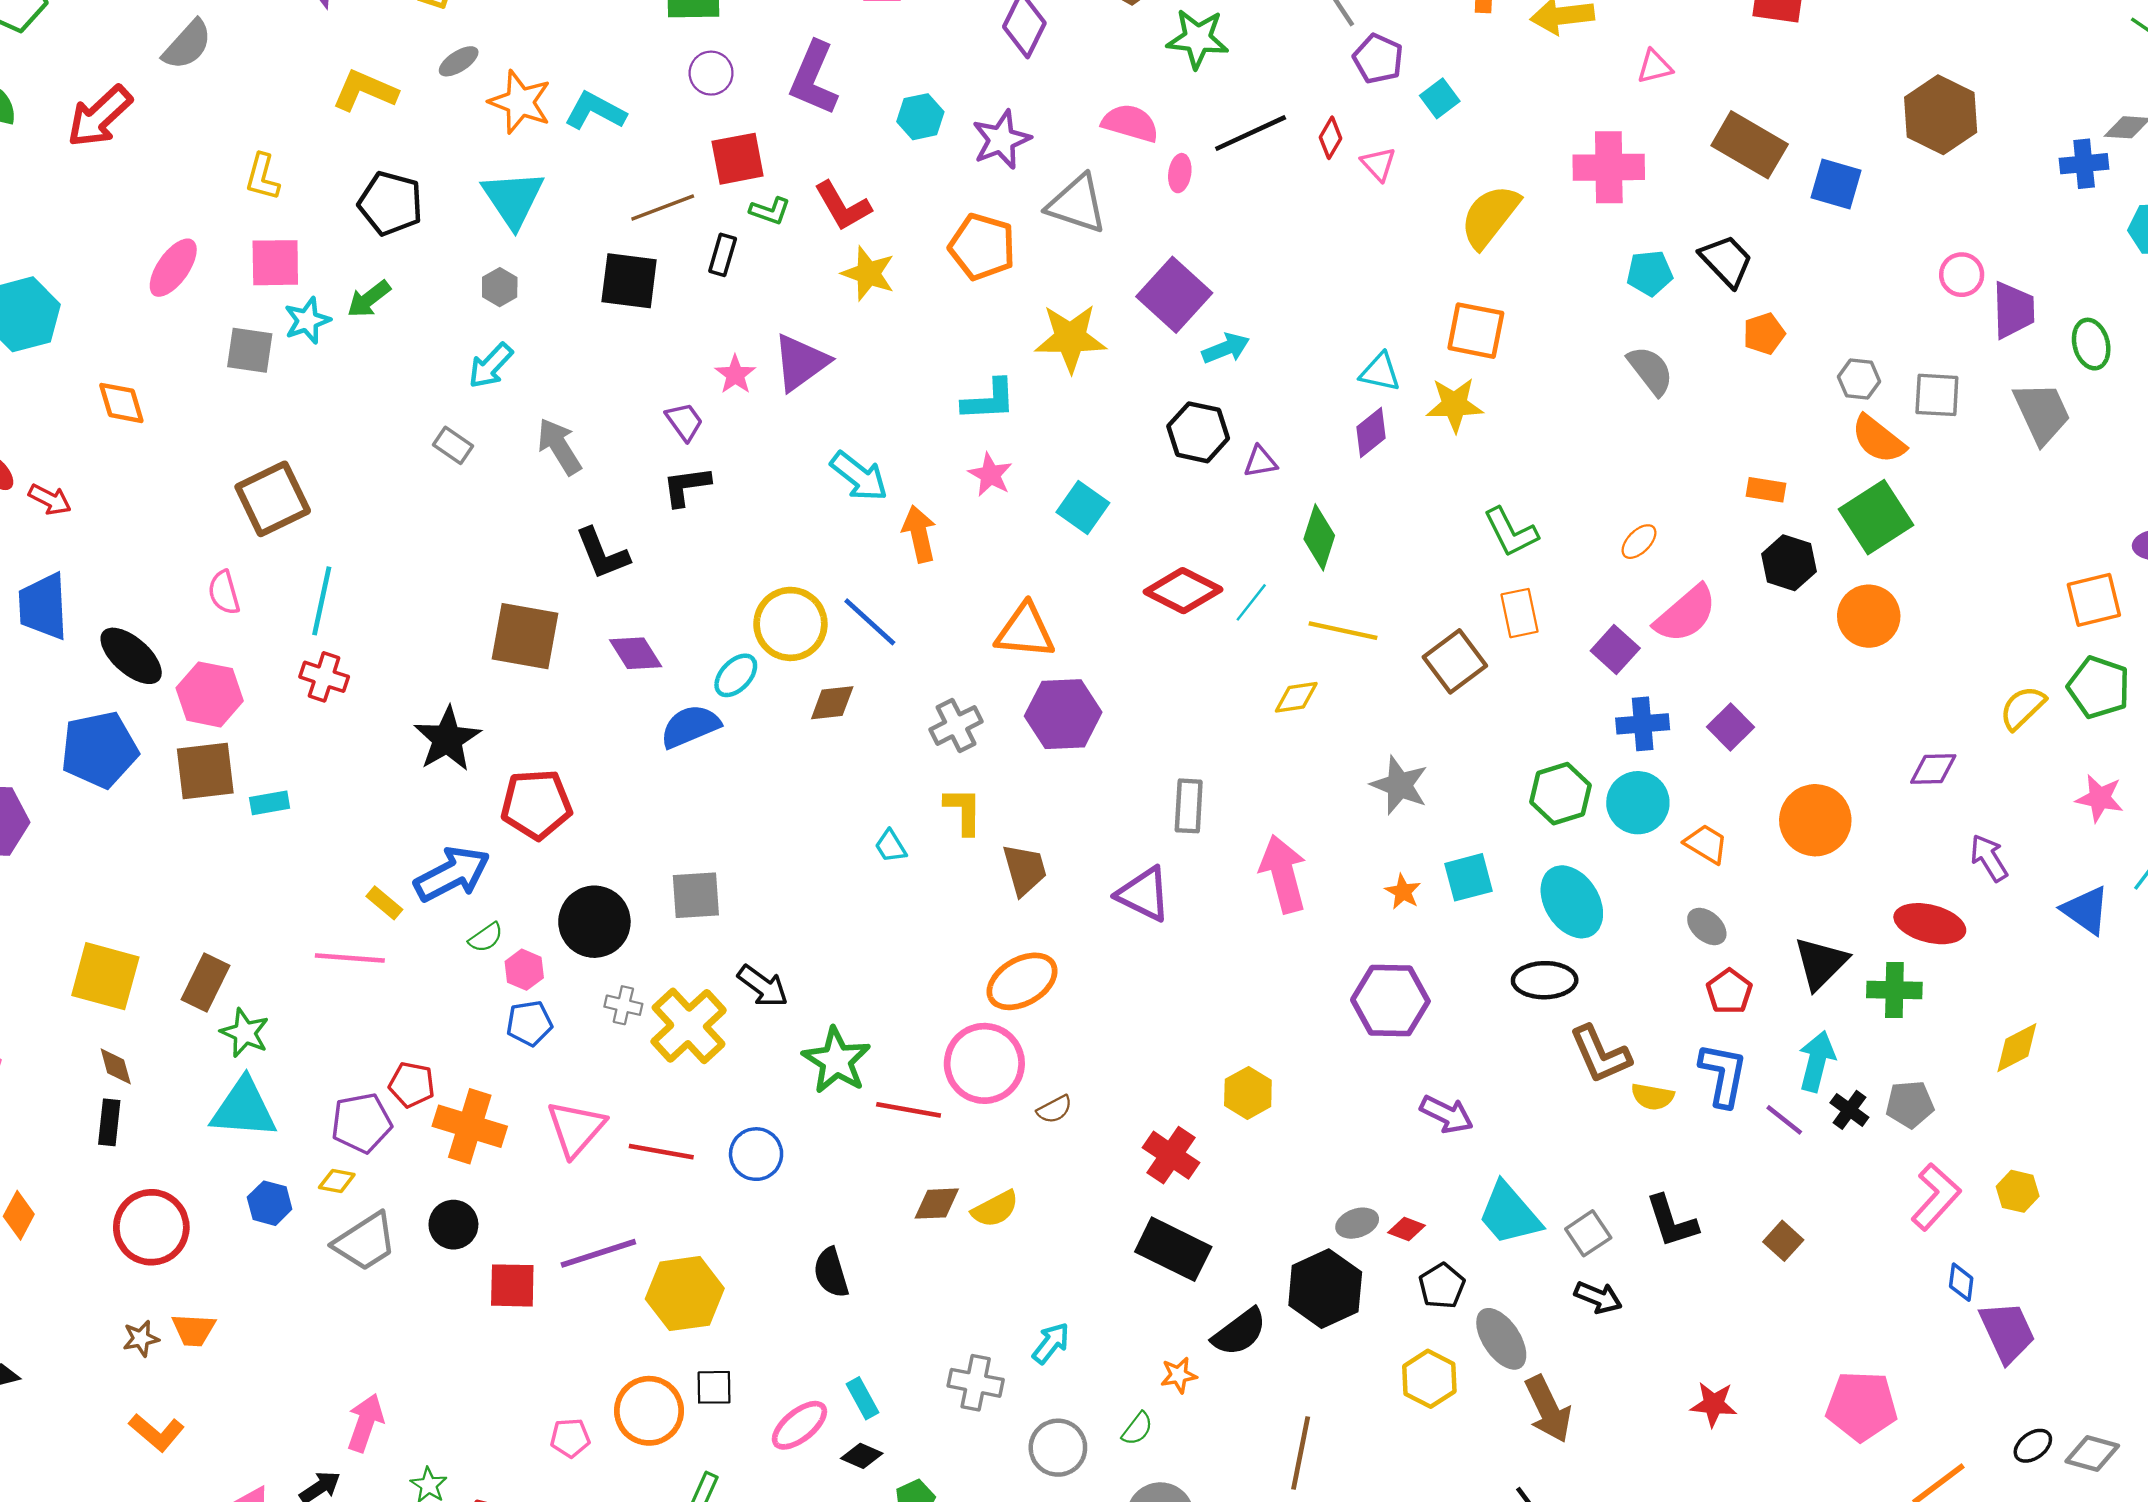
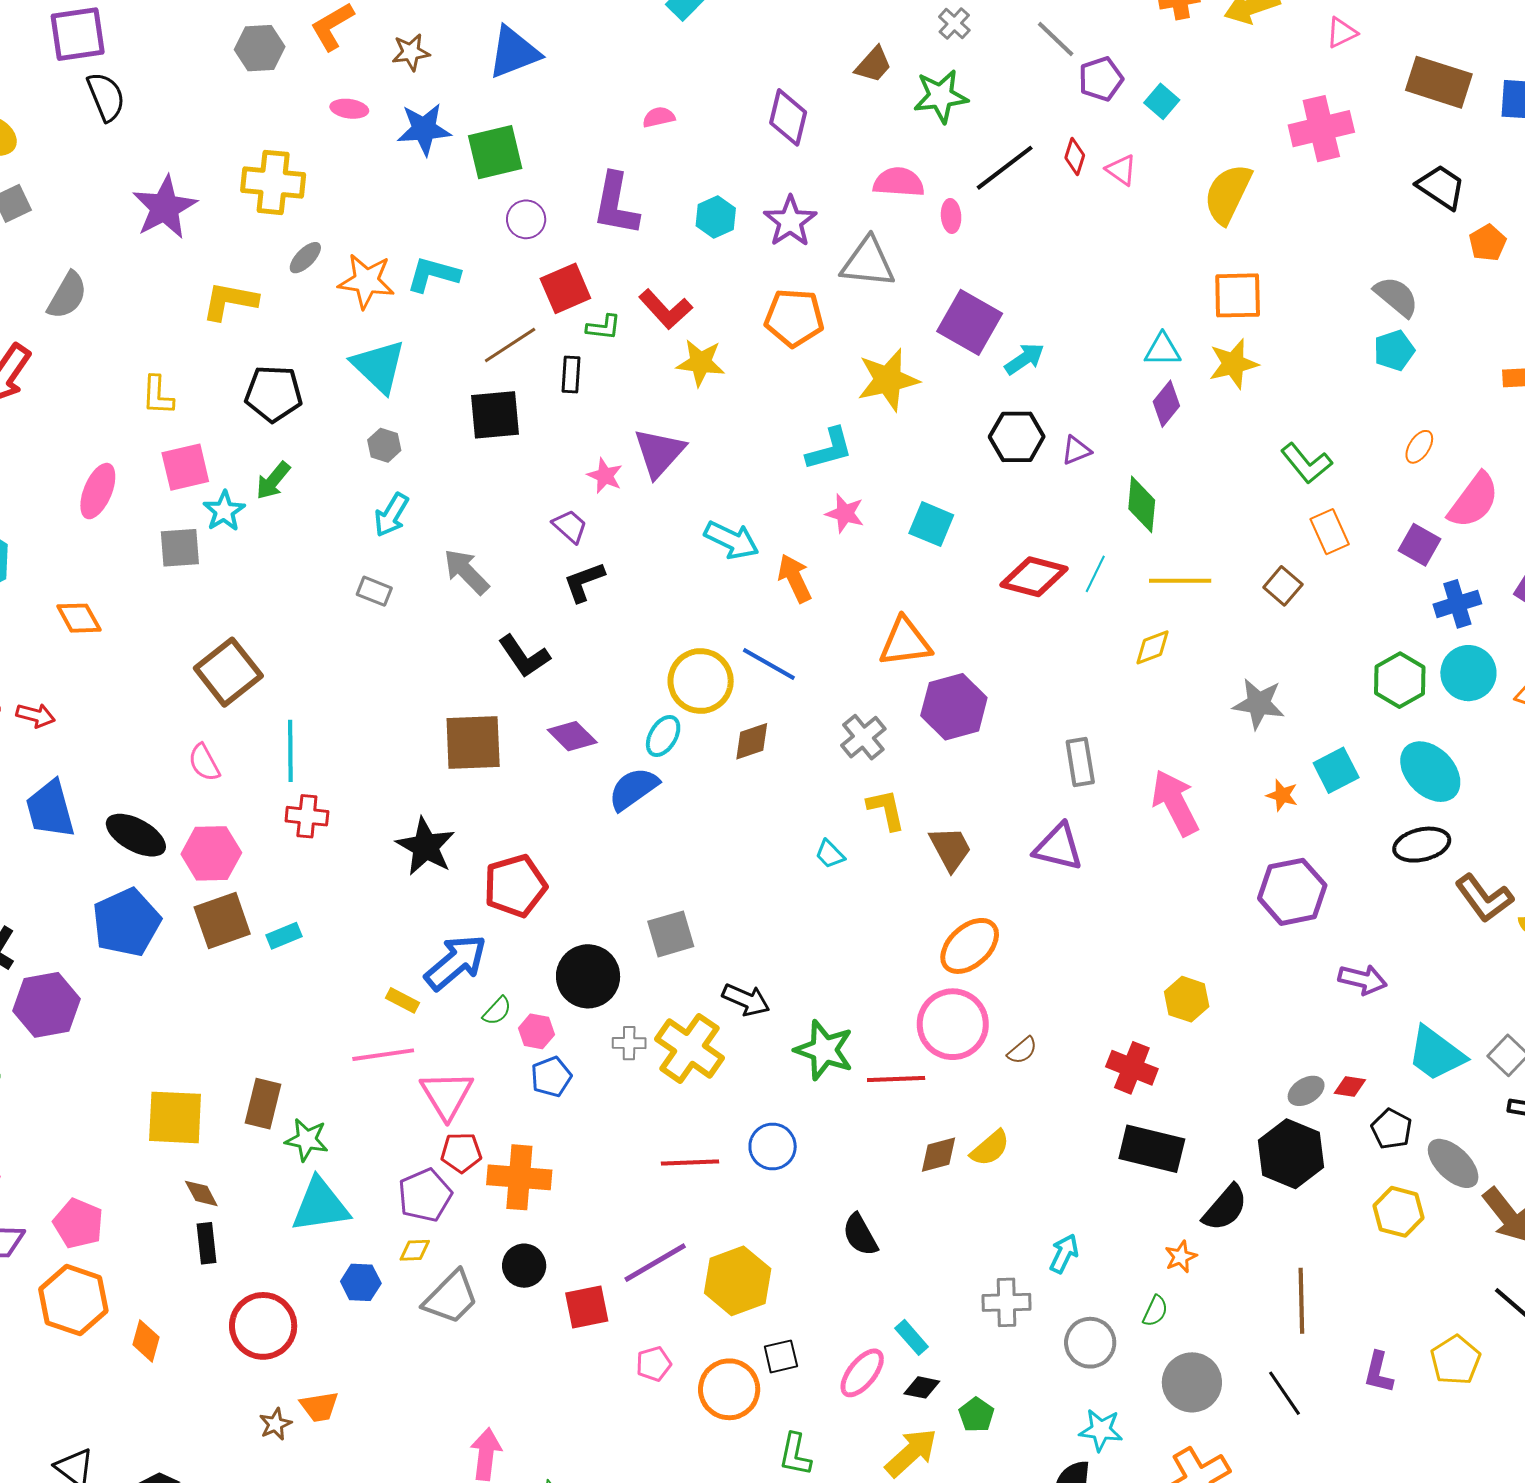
purple pentagon: (1378, 59) -> (1101, 79), turned -30
cyan pentagon: (1650, 273) -> (1394, 350), moved
brown square: (1455, 661) -> (1283, 586), size x0.7
pink triangle: (576, 1128) -> (447, 1095), moved
pink pentagon: (570, 1438) -> (654, 1364), moved

